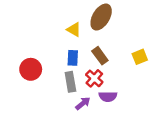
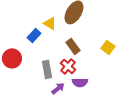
yellow square: (140, 57) -> (108, 47), turned -32
blue rectangle: (73, 58) -> (34, 35), moved, turned 40

